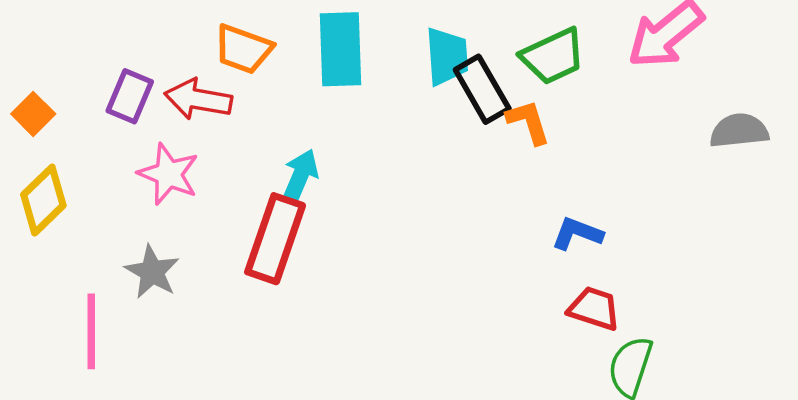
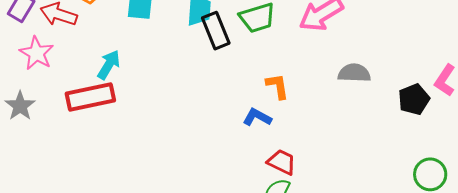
orange L-shape: (528, 122) -> (277, 86), moved
red rectangle: (275, 239) -> (90, 97), turned 51
red trapezoid: (594, 309) -> (282, 162), moved

